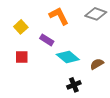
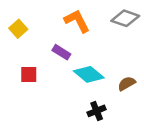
yellow square: (21, 27) -> (18, 29), moved

